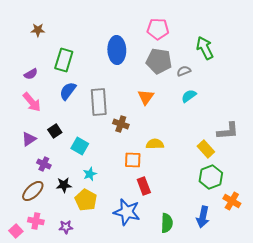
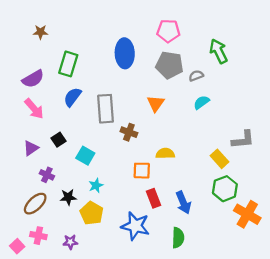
purple semicircle: (31, 74) -> (33, 79), size x1.5
orange cross: (232, 201) -> (247, 214), size x1.4
blue arrow: (203, 217) -> (183, 203), moved, turned -35

